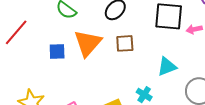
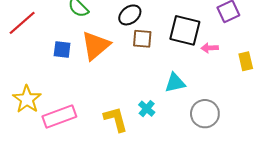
brown square: (125, 43) -> (142, 39), moved

